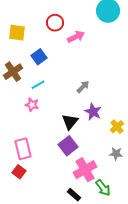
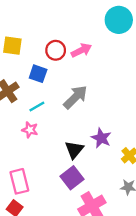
red circle: (55, 23) -> (56, 50), moved
blue square: (39, 57) -> (38, 74), turned -35
gray arrow: (83, 87) -> (75, 97), moved, size x1.6

